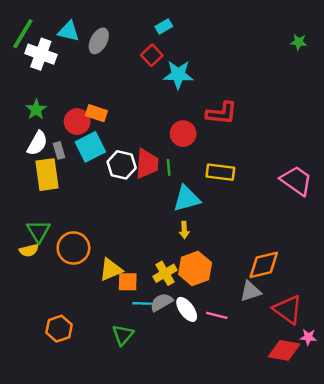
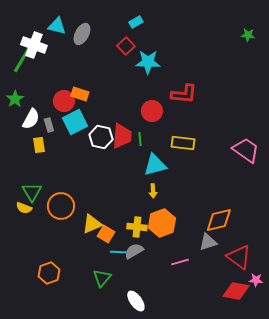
green line: (23, 34) -> (22, 60), moved
green star: (36, 110) -> (15, 99), moved
yellow rectangle: (47, 175) -> (39, 145), size x0.6
yellow semicircle: (29, 250) -> (24, 208), turned 35
yellow cross: (165, 273) -> (137, 227), turned 36
orange square: (128, 282) -> (106, 234), turned 30
white ellipse: (187, 309) -> (136, 301), moved
pink line: (217, 315) -> (180, 262), turned -30

